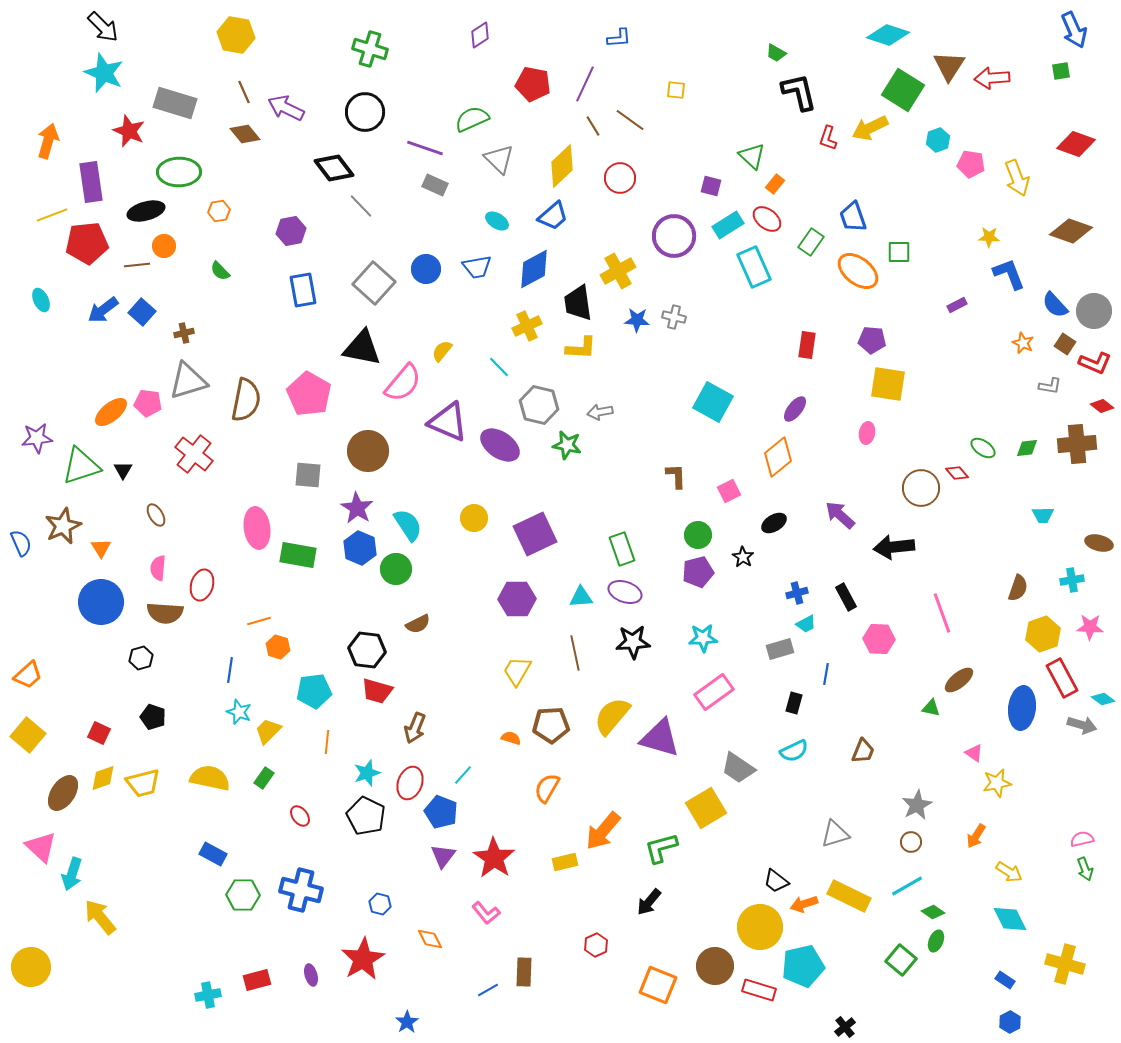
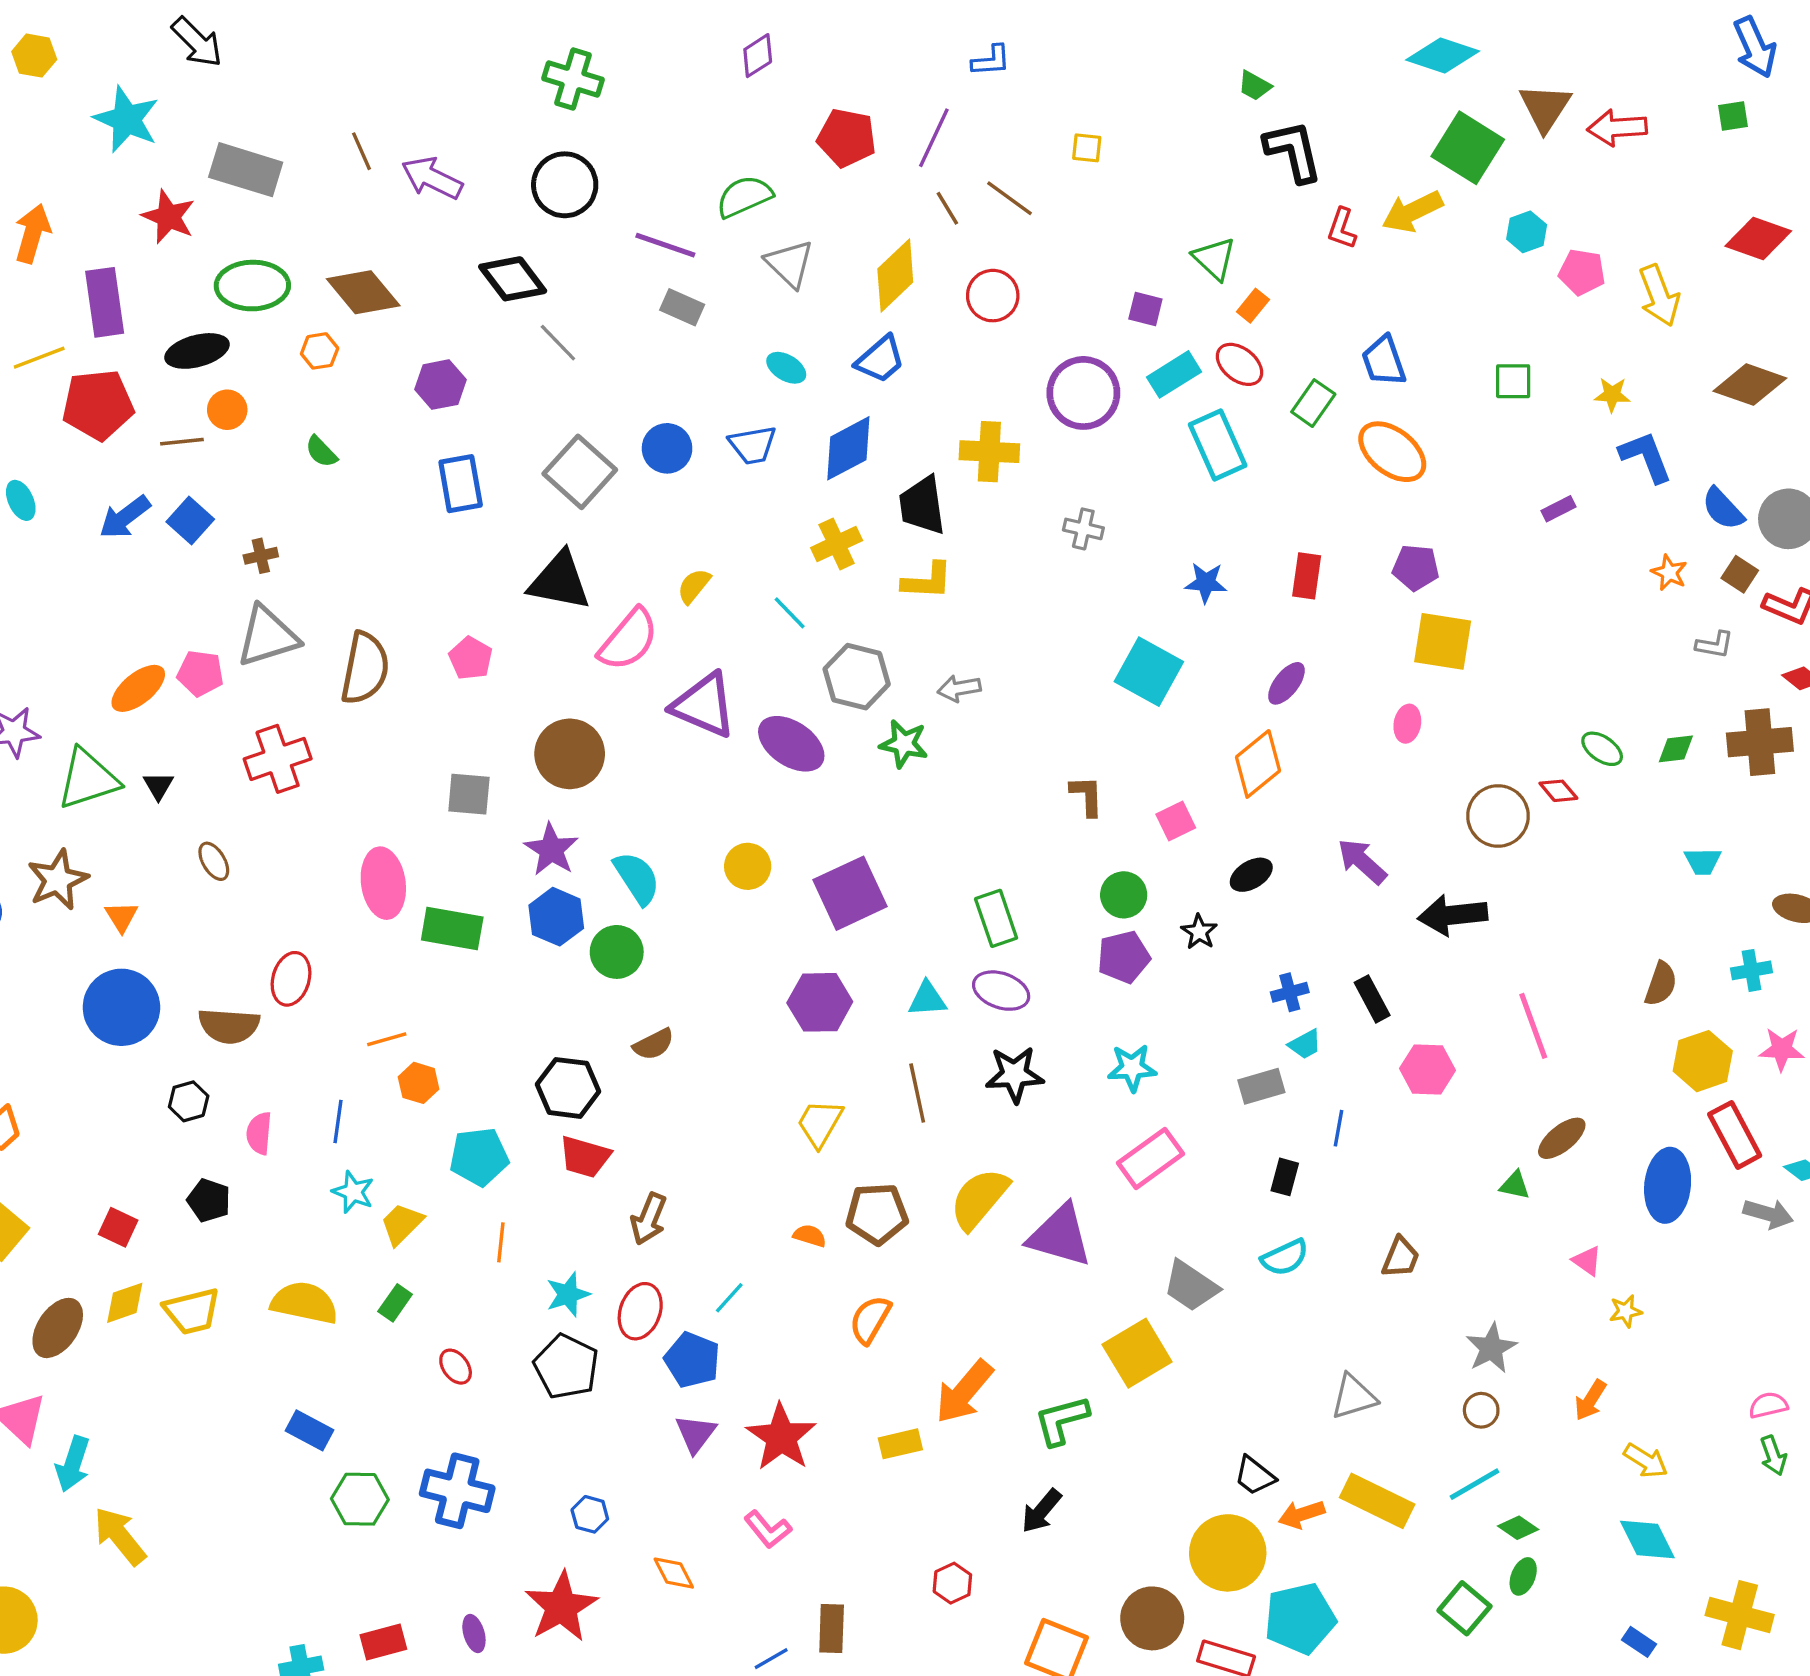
black arrow: (103, 27) -> (197, 42), moved
yellow hexagon: (236, 35) -> (34, 56), moved, size x0.7
brown diamond: (245, 134) -> (363, 292), moved, size x1.4
green square: (899, 252) -> (1513, 381), moved
yellow cross: (618, 271) -> (989, 452), turned 32
blue star: (637, 320) -> (1206, 583), moved
pink pentagon: (309, 394) -> (471, 658), size x0.6
red cross: (194, 454) -> (278, 759), turned 33
pink semicircle: (158, 568) -> (259, 1133), moved
yellow star: (997, 783) -> (1626, 1311), size x0.7

